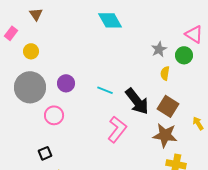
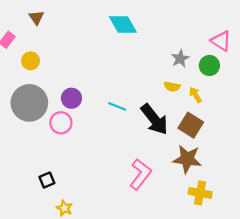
yellow semicircle: (165, 73) -> (172, 87), moved, turned -88
pink circle: (54, 115) -> (61, 123), moved
yellow arrow: (198, 123) -> (195, 95), moved
pink L-shape: (117, 129) -> (140, 174), moved

